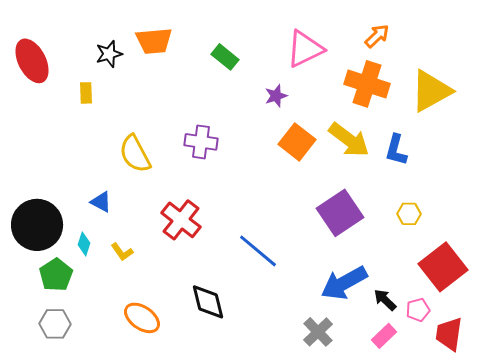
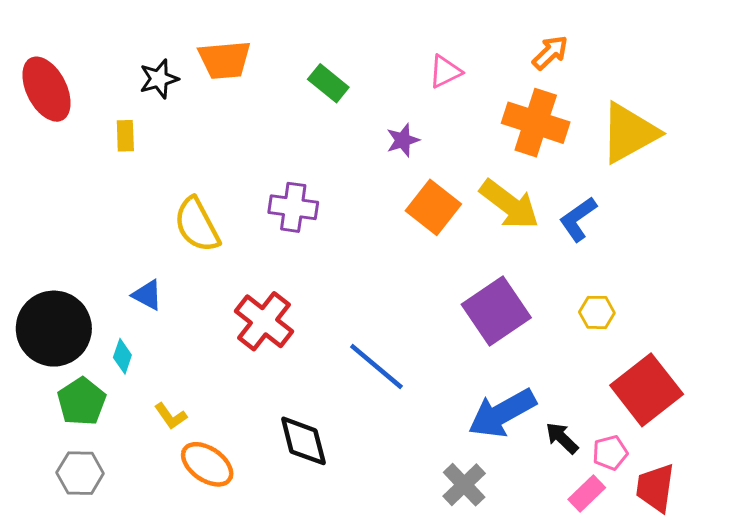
pink triangle: (305, 49) -> (445, 72), size x0.6
blue L-shape: (396, 150) -> (578, 219), turned 40
yellow L-shape: (122, 252) -> (171, 416), moved
pink rectangle: (384, 336) -> (587, 494), moved

